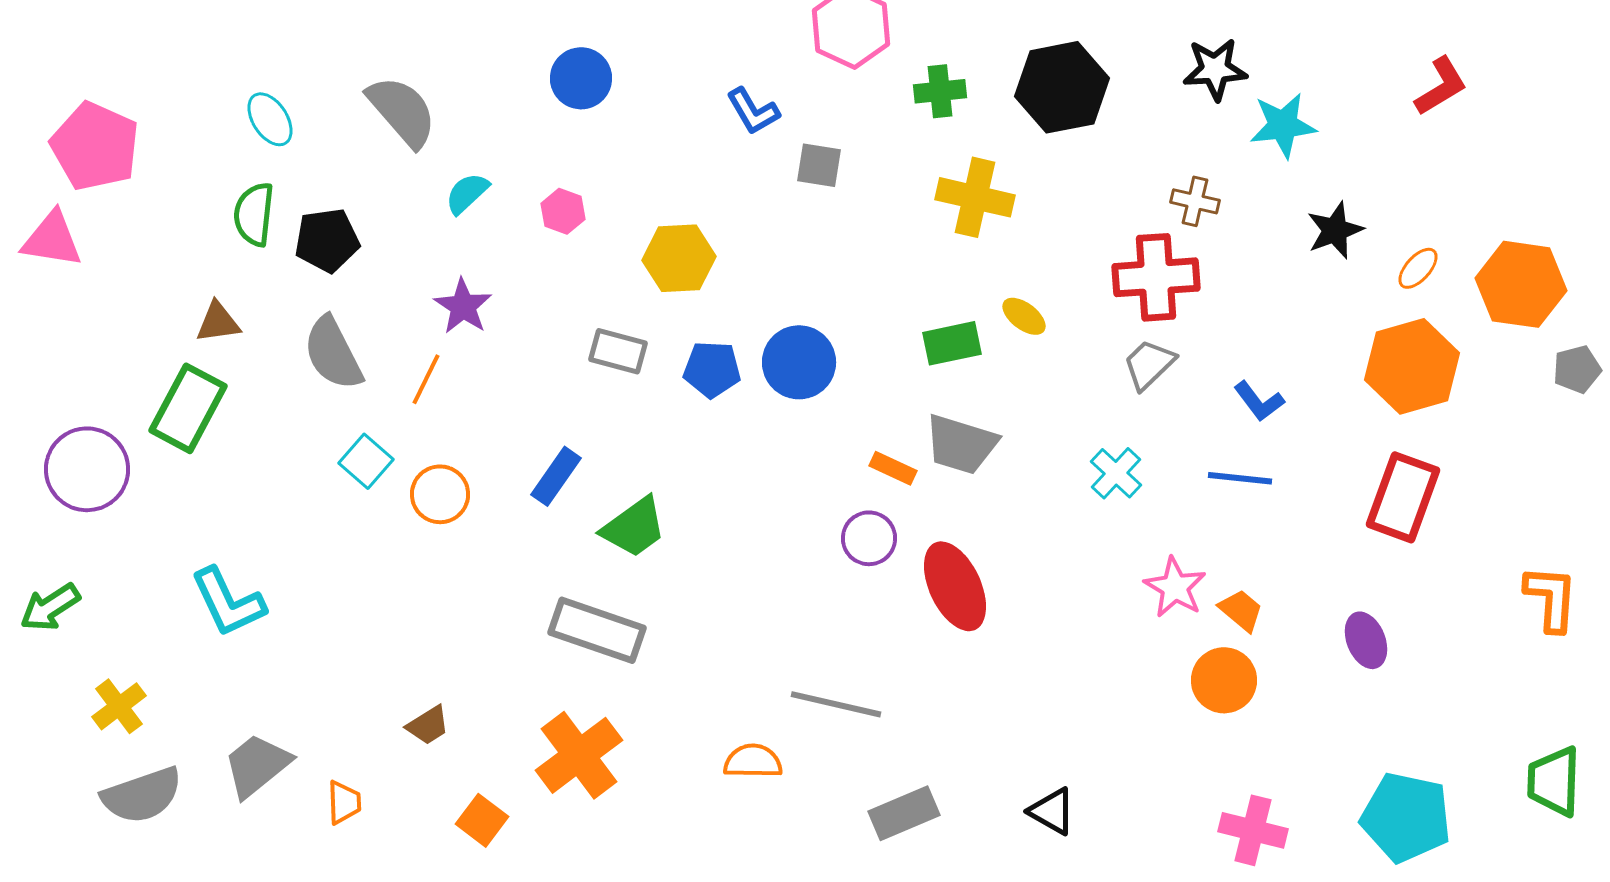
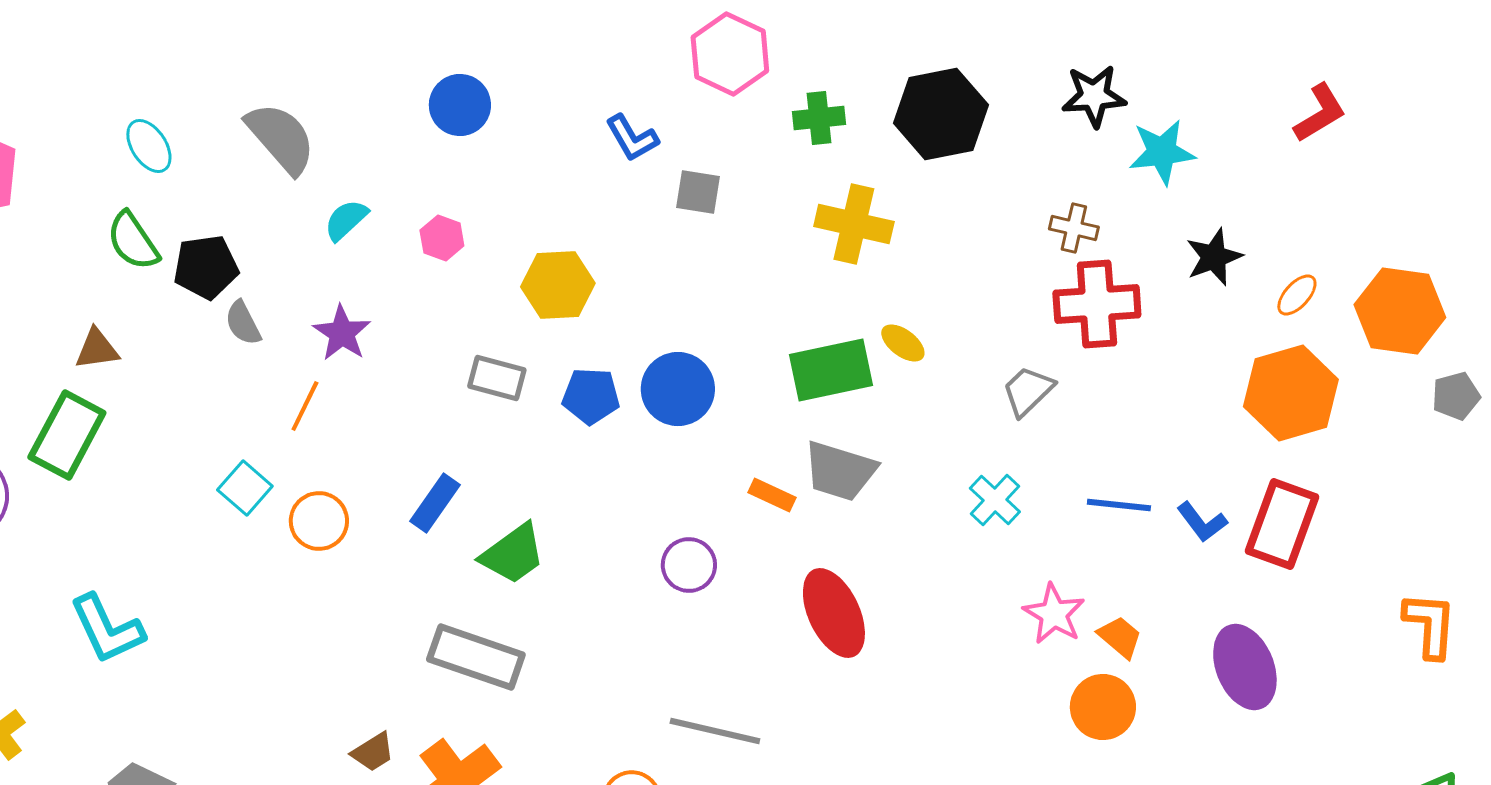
green semicircle: (254, 214) -> (133, 241), turned -40
red cross: (1156, 277) -> (1097, 304), moved
green rectangle: (952, 343) -> (831, 370), size x1.4
gray semicircle: (333, 353) -> (243, 323), moved, size x0.6
blue L-shape: (1259, 401) -> (1202, 522), moved
purple circle: (869, 538) -> (689, 565), moved
purple ellipse: (1366, 640) -> (1245, 667), size x1.5
brown trapezoid: (428, 725) -> (373, 752), moved

